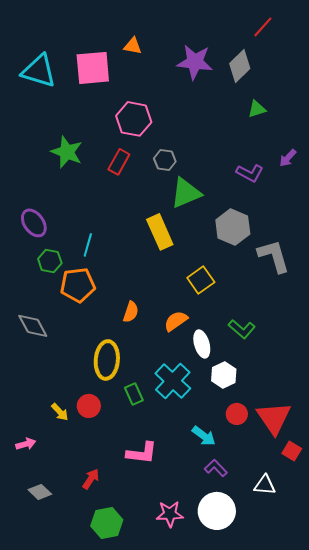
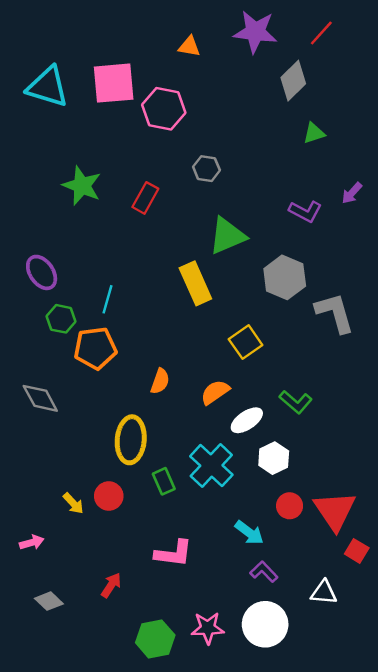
orange triangle: (133, 46) -> (189, 46), moved
purple star: (195, 62) -> (255, 32), moved
pink hexagon: (134, 119) -> (164, 109), moved
gray hexagon: (165, 160) -> (206, 169), moved
white ellipse: (202, 344) -> (247, 420), turned 72
green hexagon: (107, 523) -> (155, 639), moved

